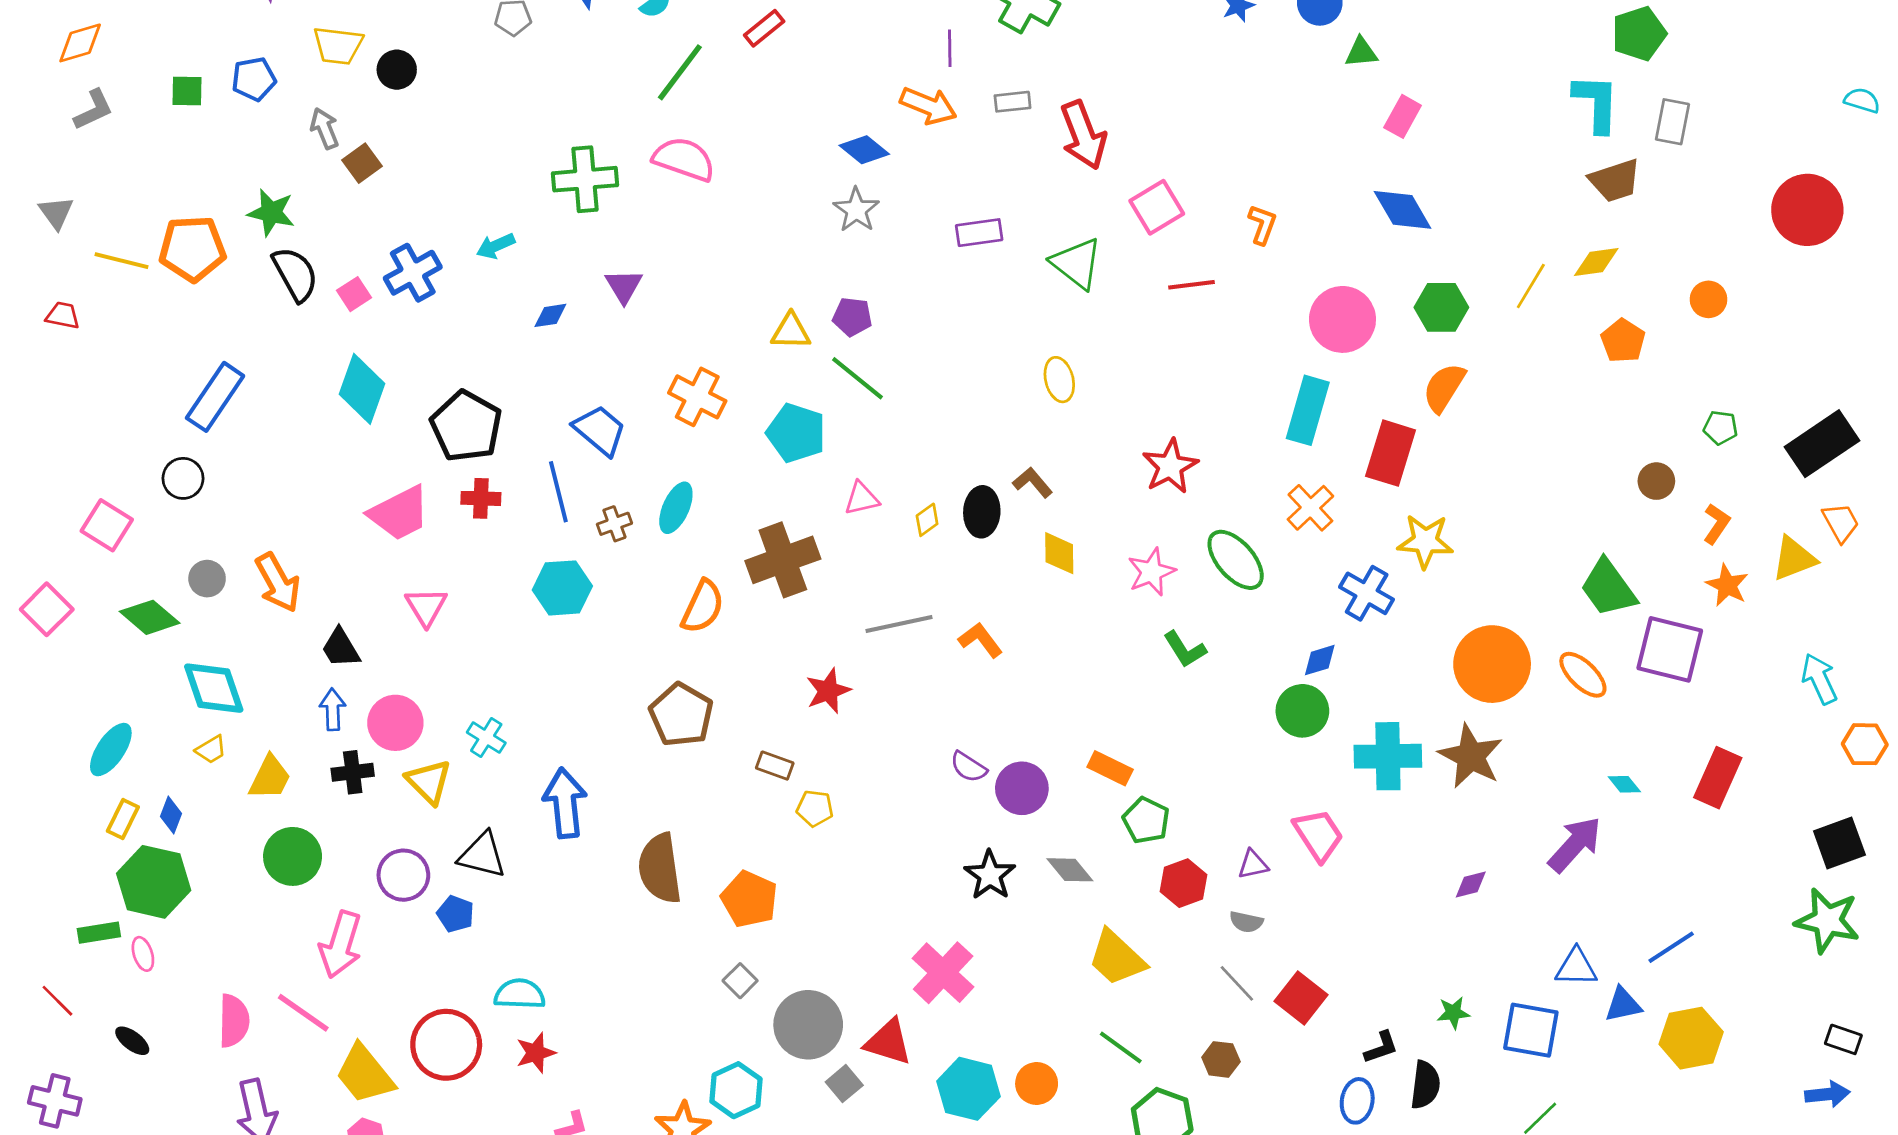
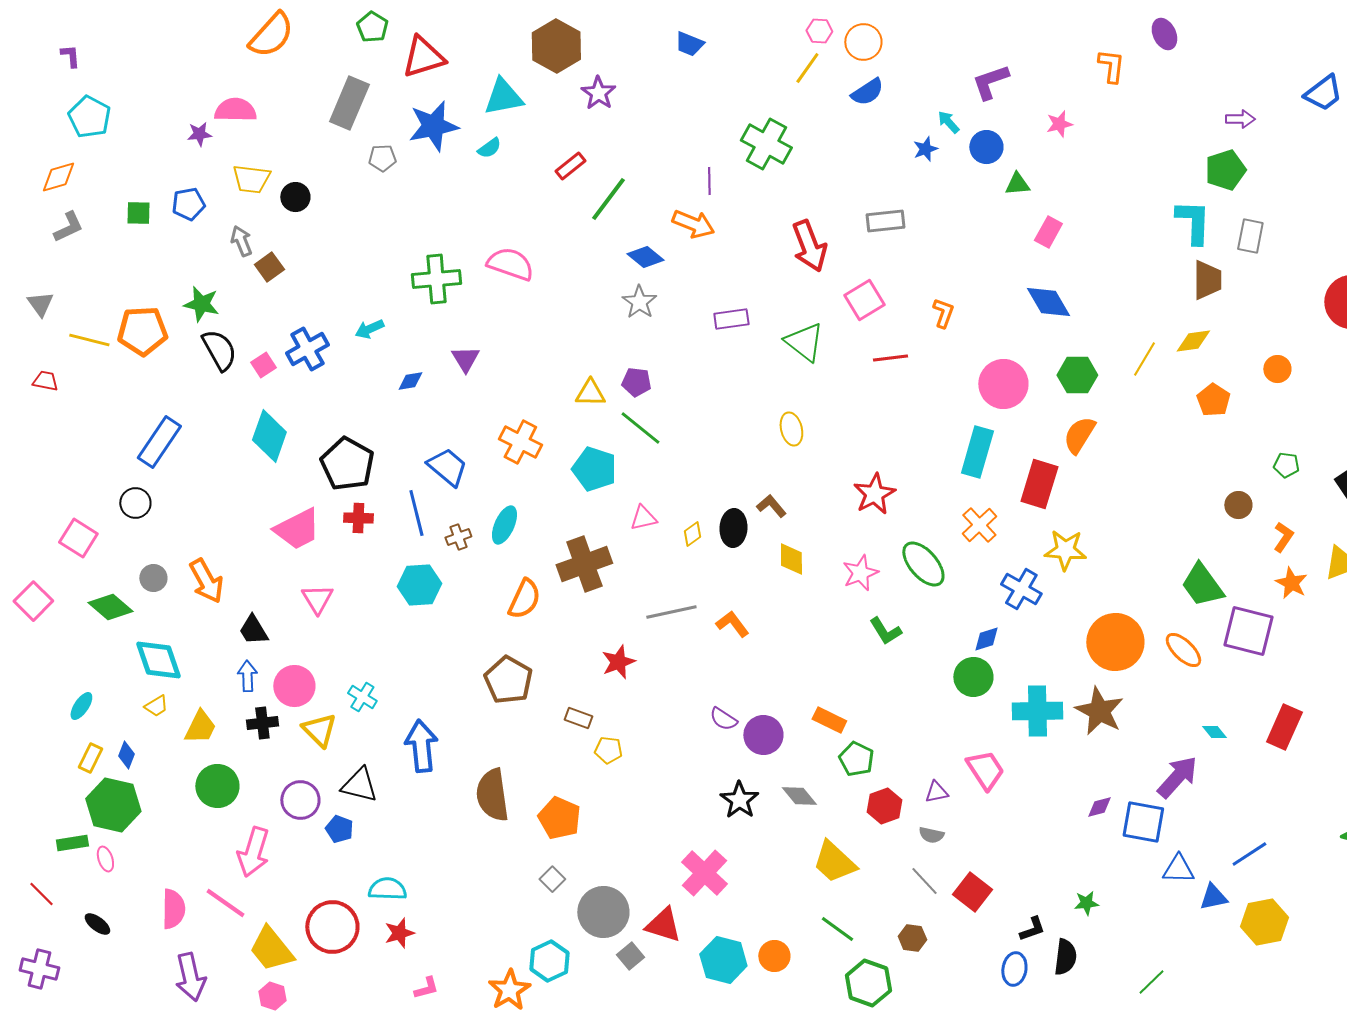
green line: (680, 72) -> (608, 199), moved
gray rectangle: (1013, 102) -> (885, 221), moved, size x1.4
brown trapezoid: (1615, 181) -> (1207, 280), turned -72
cyan ellipse: (111, 750) -> (81, 706), size x0.7
blue square: (1531, 1030) -> (1143, 822), moved

